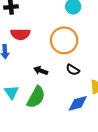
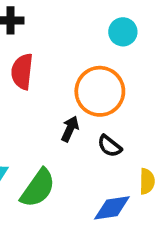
red semicircle: (20, 34) -> (22, 72), turned 90
black arrow: (41, 71) -> (70, 129), moved, turned 88

